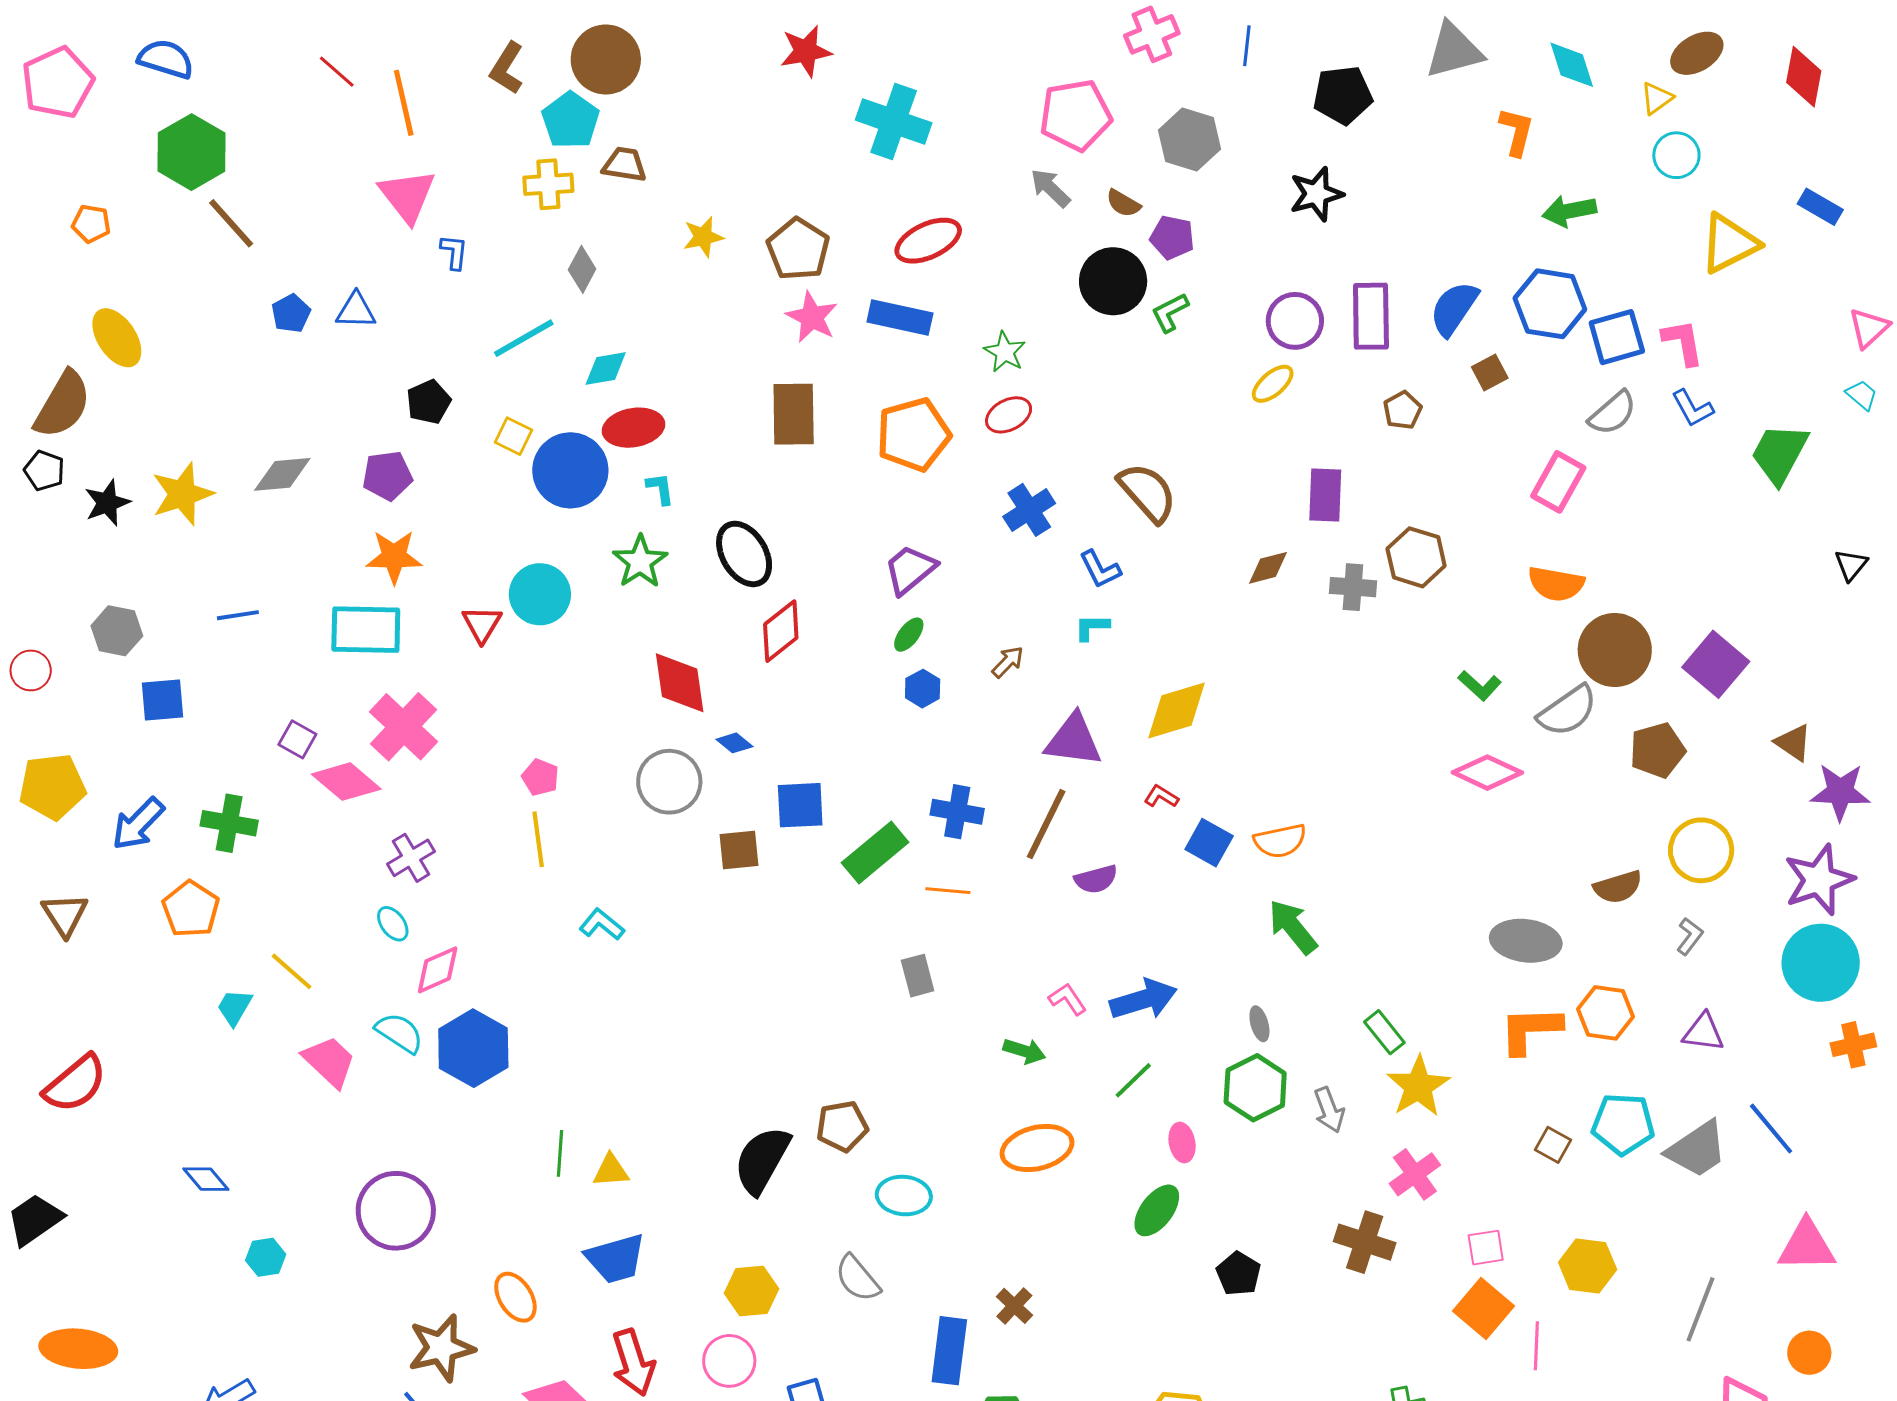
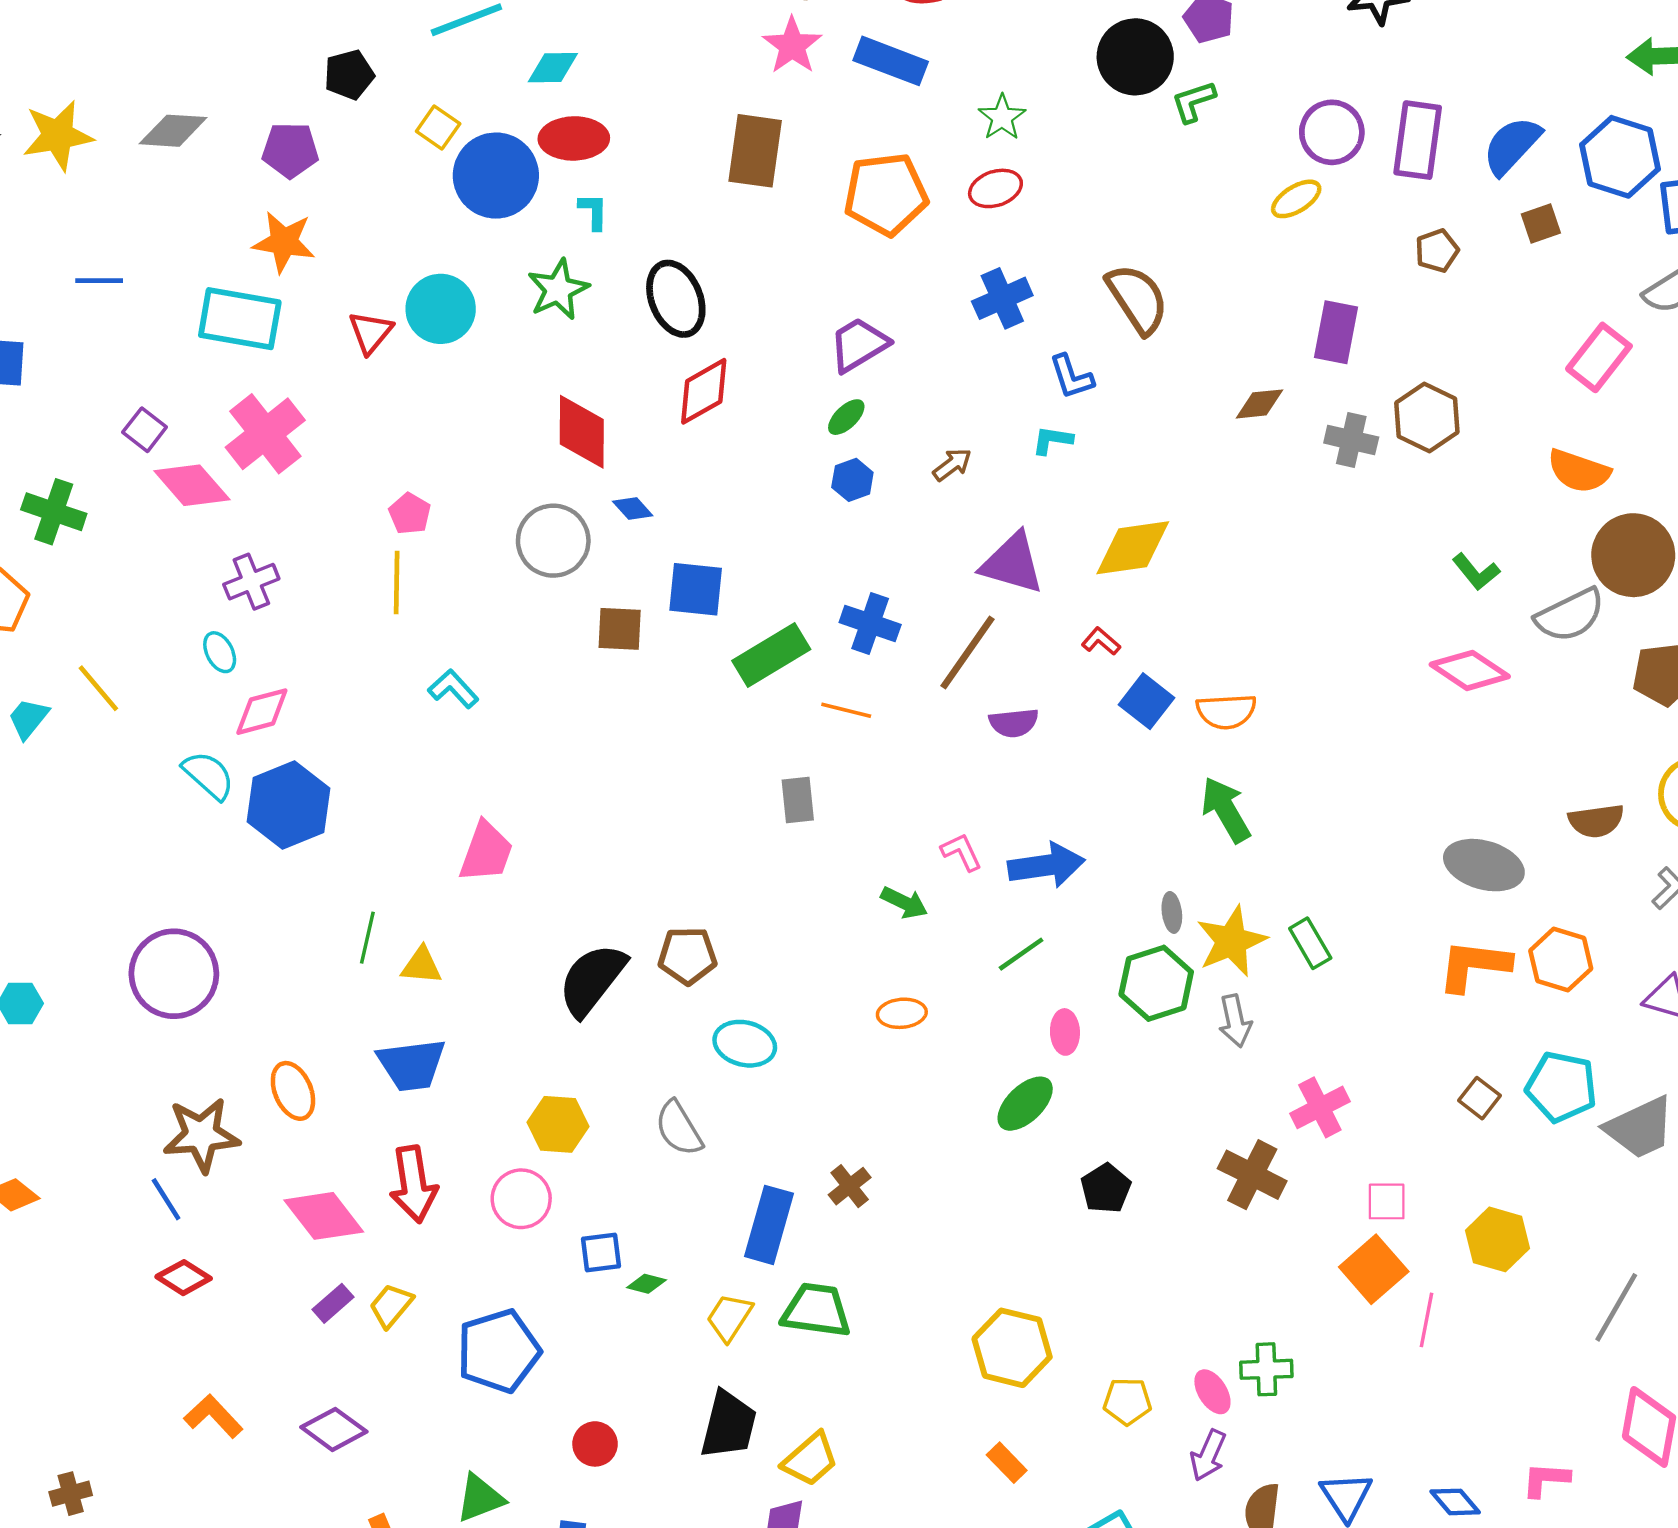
pink trapezoid: (329, 1062) -> (486, 852), moved, turned 58
yellow star: (1418, 1086) -> (1231, 941), moved
orange ellipse: (1037, 1148) -> (902, 1013), size x0.6

